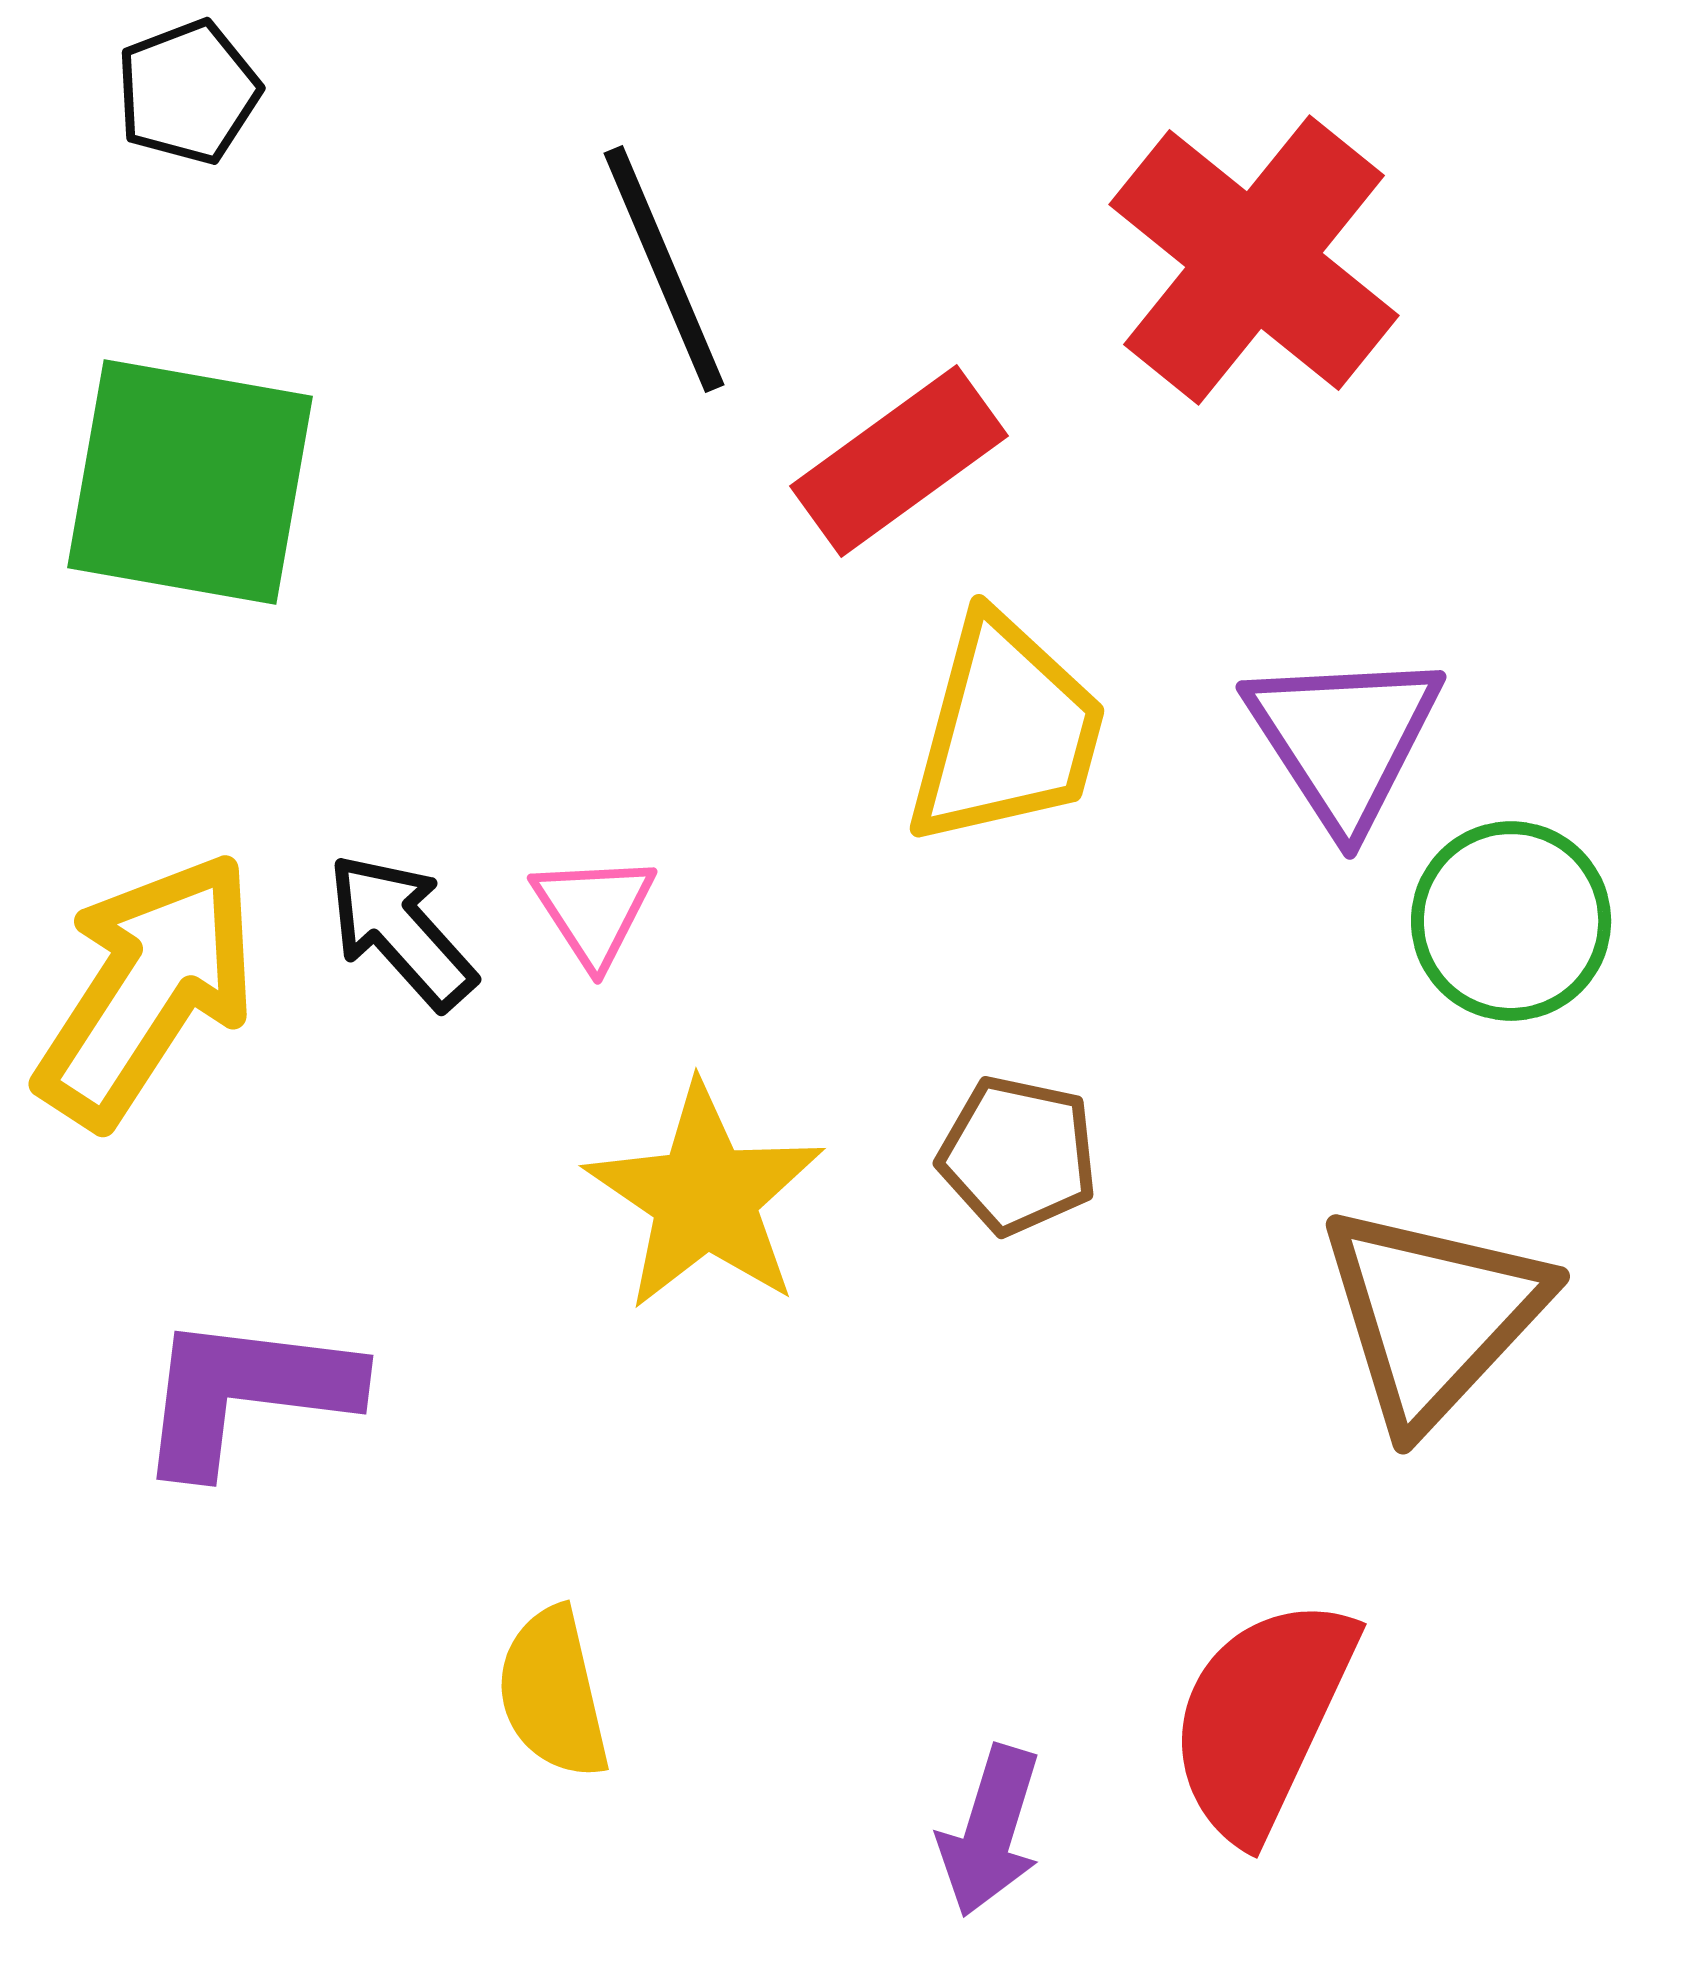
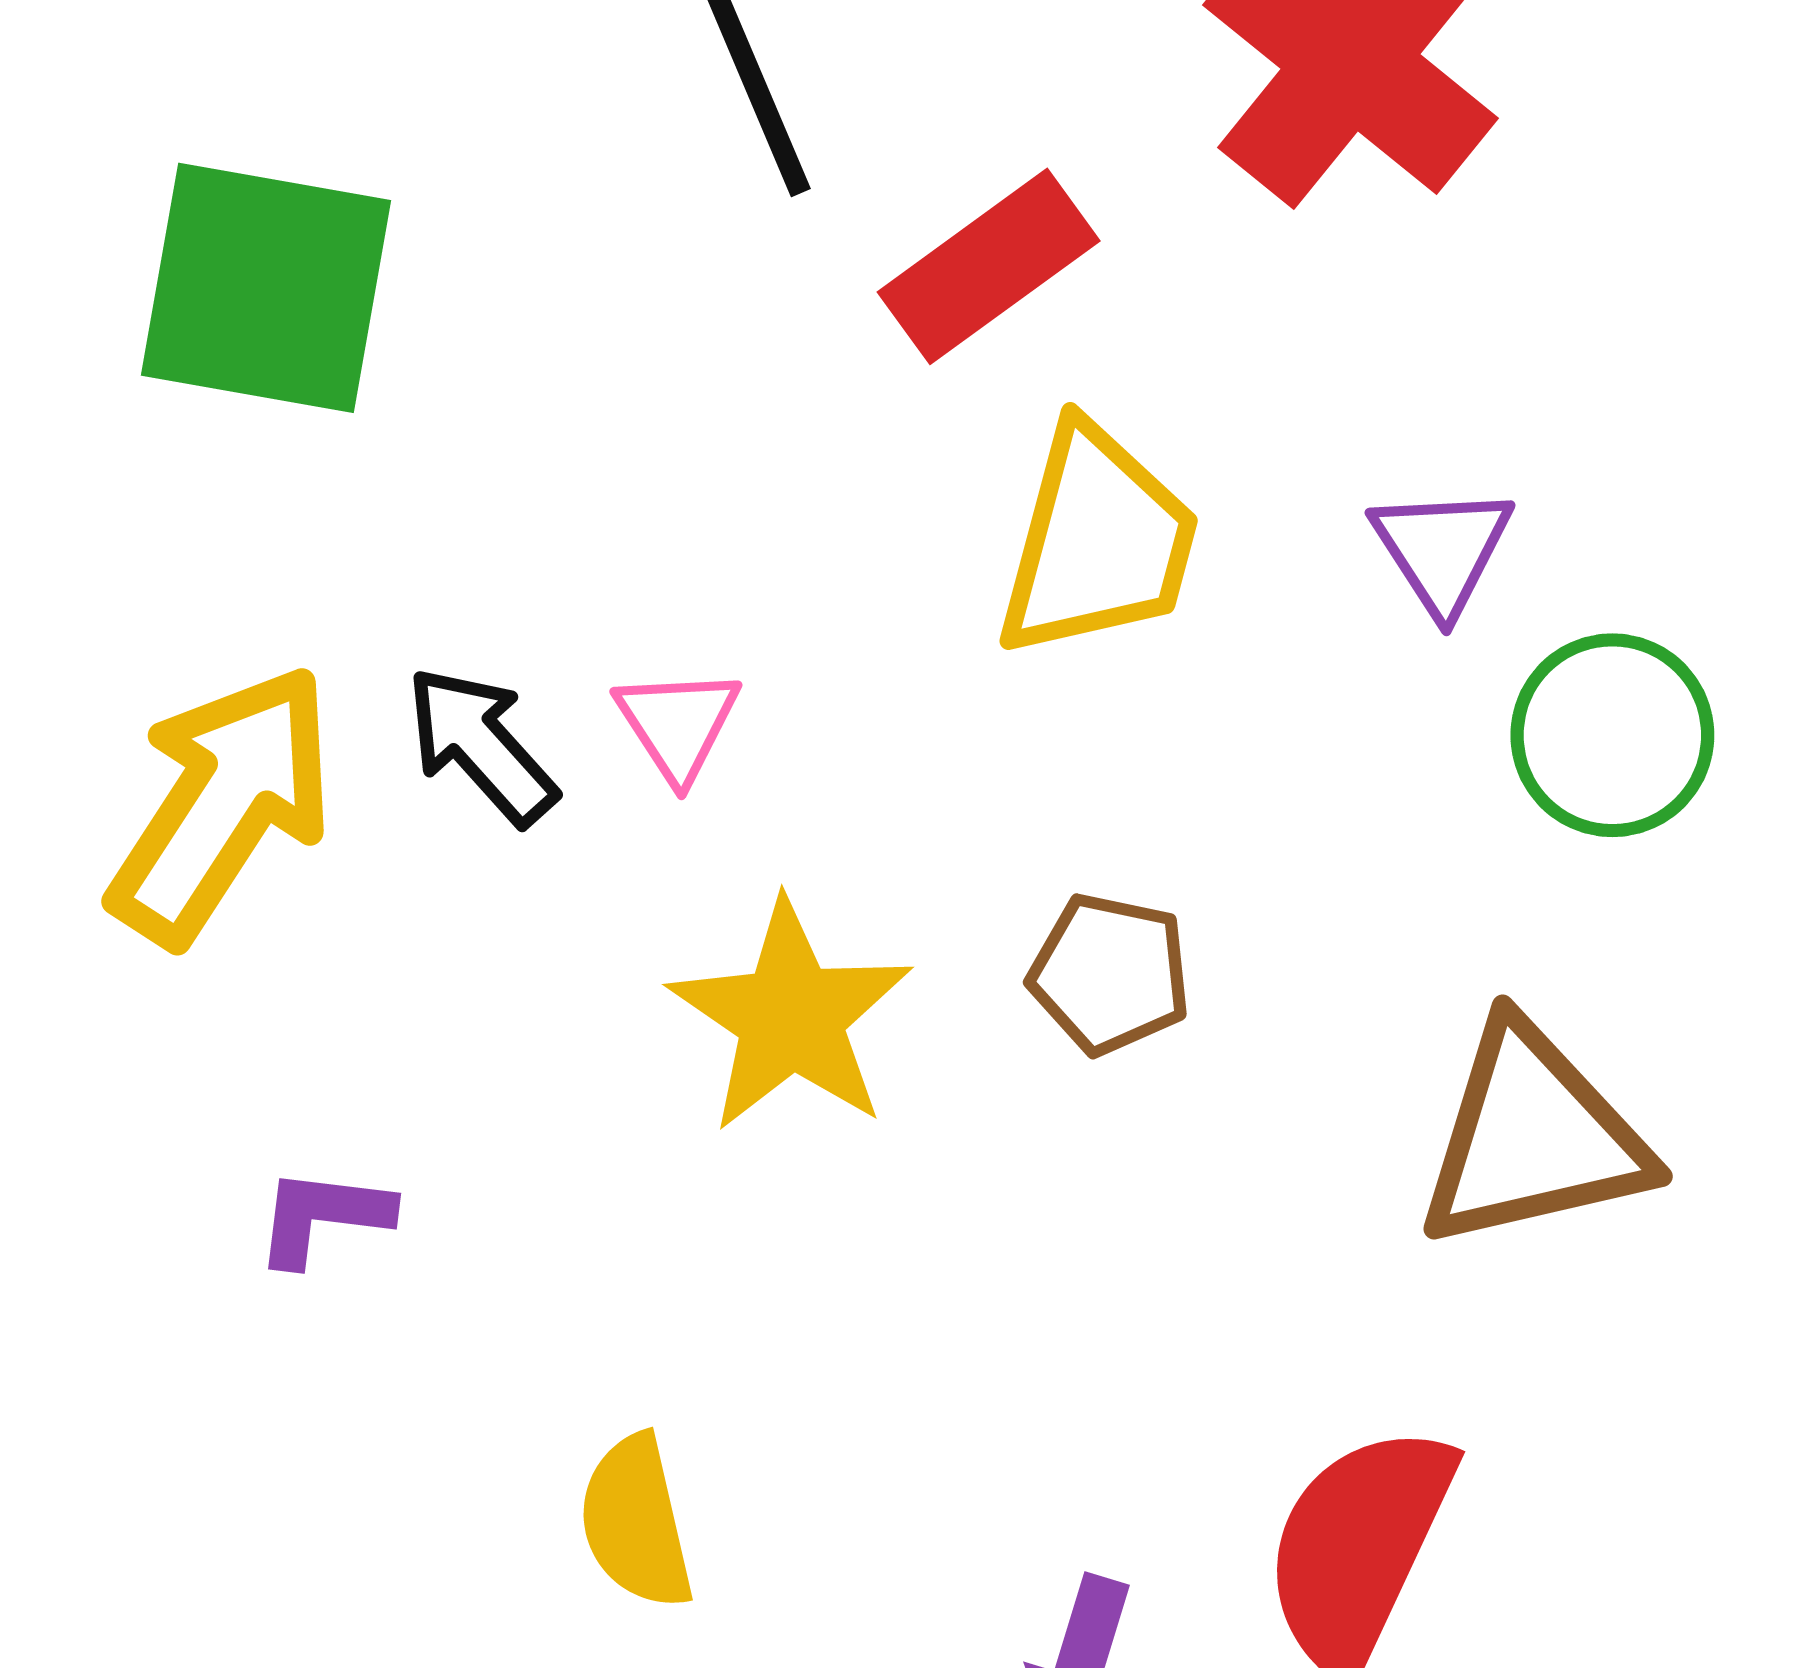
purple triangle: (1344, 739) -> (1442, 550), size x0.7
brown triangle: (1433, 1315) -> (1533, 1137), turned 34
purple L-shape: (246, 1393) -> (323, 1216), size x0.6

